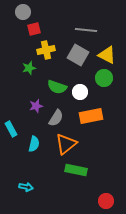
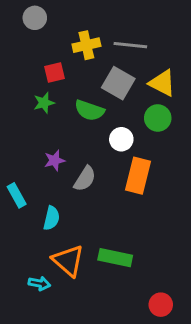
red square: (34, 29) -> (55, 72), moved
yellow cross: (46, 50) -> (86, 45), moved
green semicircle: (57, 87) -> (89, 110), moved
orange rectangle: (91, 116) -> (138, 176), turned -65
orange triangle: (66, 144) -> (68, 261), moved, turned -40

